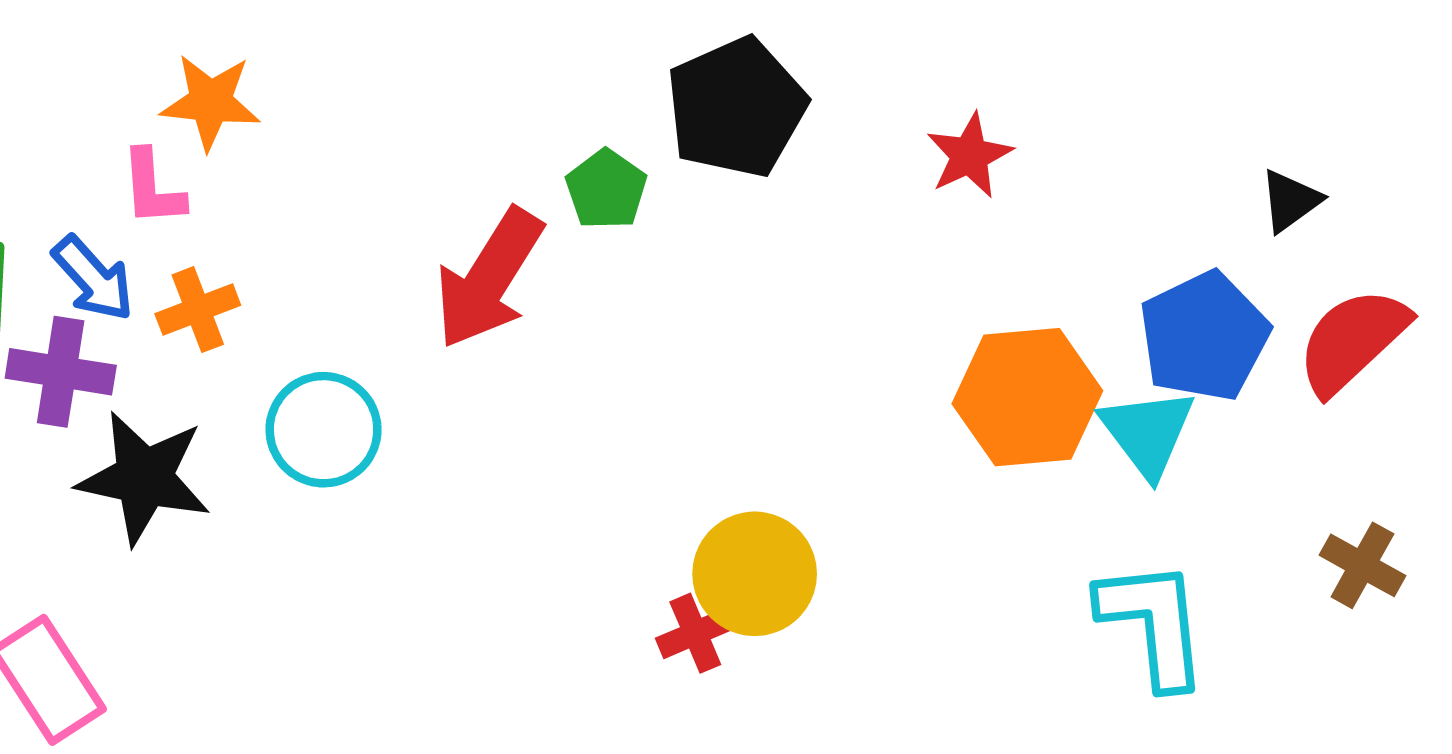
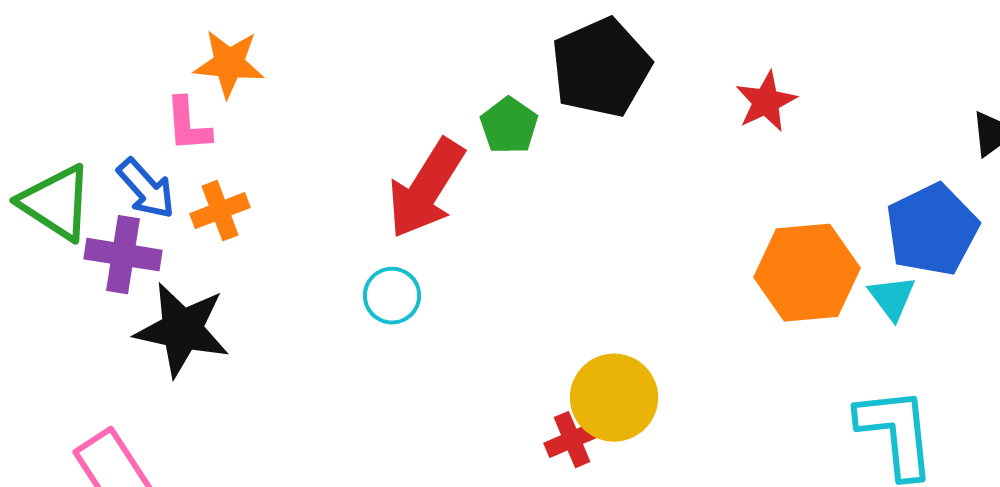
cyan circle: (324, 430) -> (392, 296), moved, size x0.7
cyan triangle: (1148, 433) -> (892, 298), size x0.7

